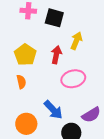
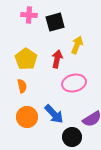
black square: (54, 18) -> (55, 22), turned -30
orange circle: (26, 124) -> (27, 117), moved

